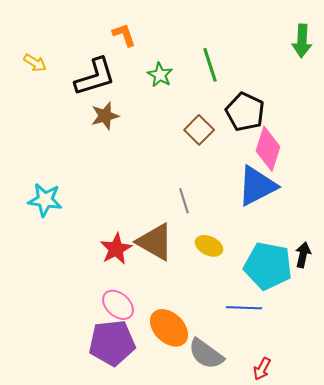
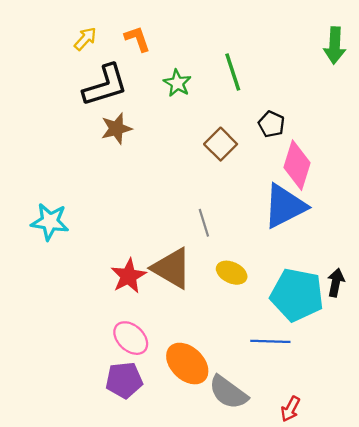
yellow arrow: (35, 63) -> (85, 39), moved, turned -80
black pentagon: (245, 112) -> (271, 124), size x0.6
purple pentagon: (112, 343) -> (124, 380), size x0.7

